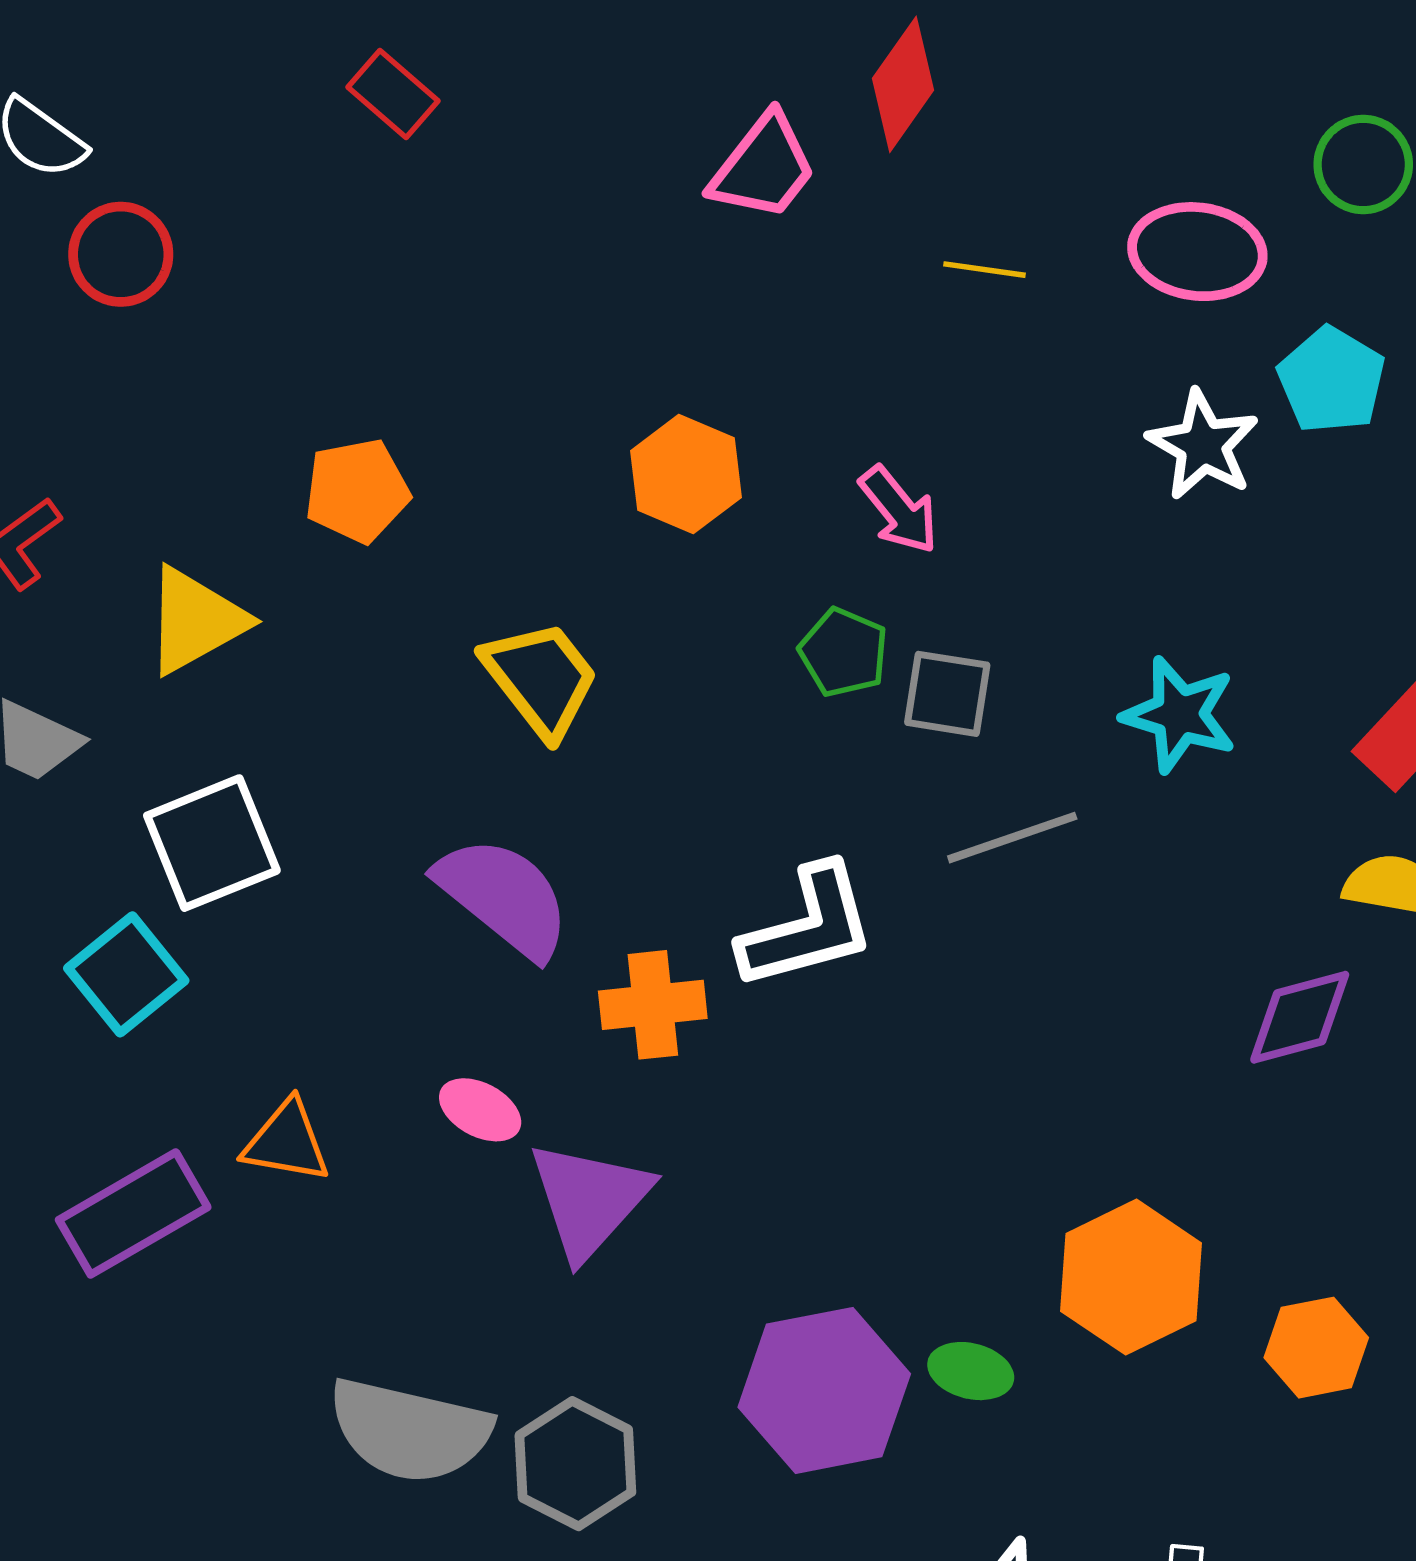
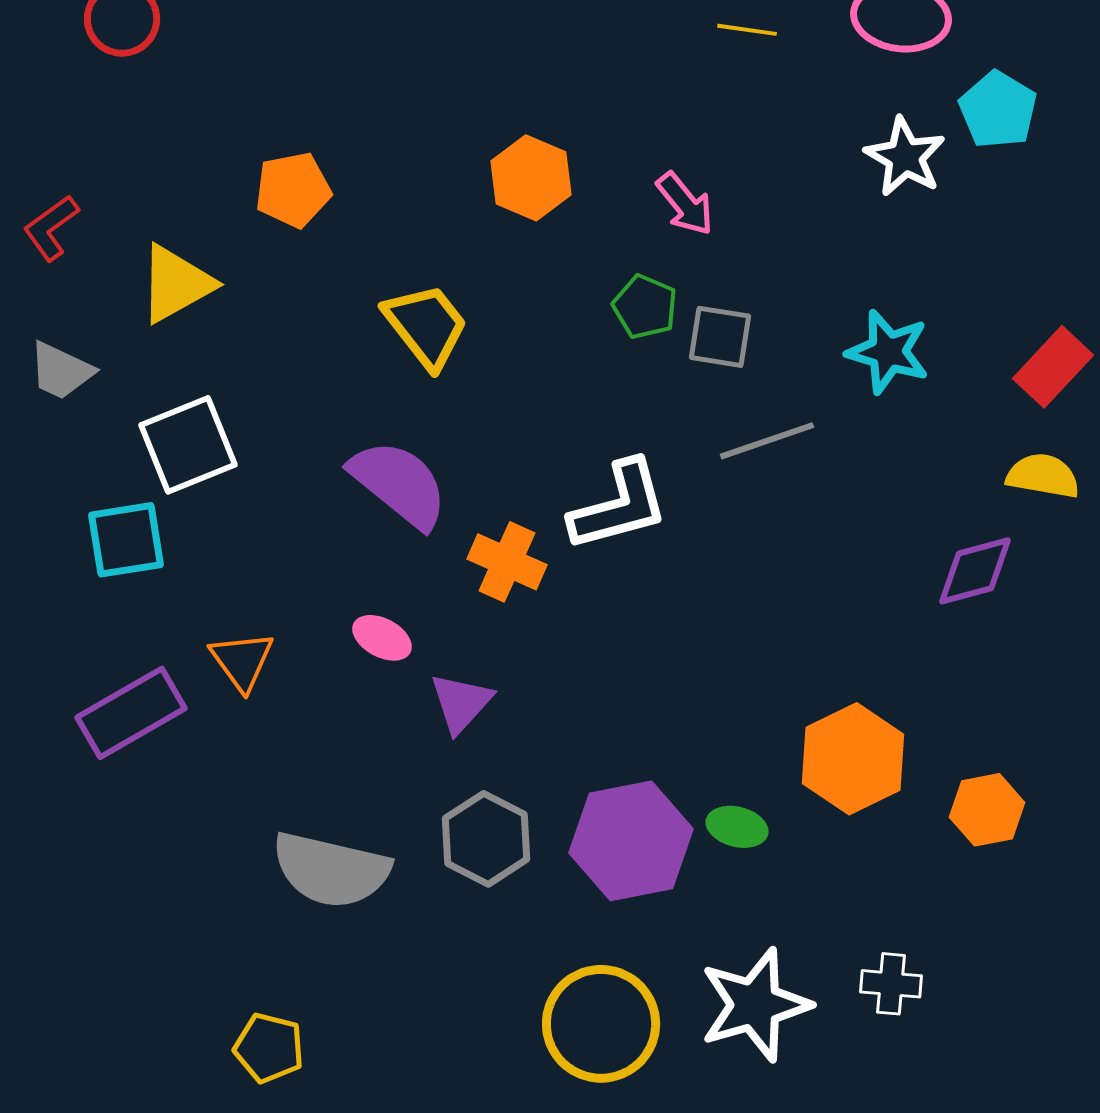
cyan square: (126, 974) -> (126, 540), turned 30
orange cross: (653, 1005) -> (507, 562), turned 30
orange triangle: (287, 1142) -> (242, 661), turned 44
purple triangle: (589, 1200) -> (461, 703), size x0.7
gray hexagon: (575, 1464) -> (486, 839), moved

